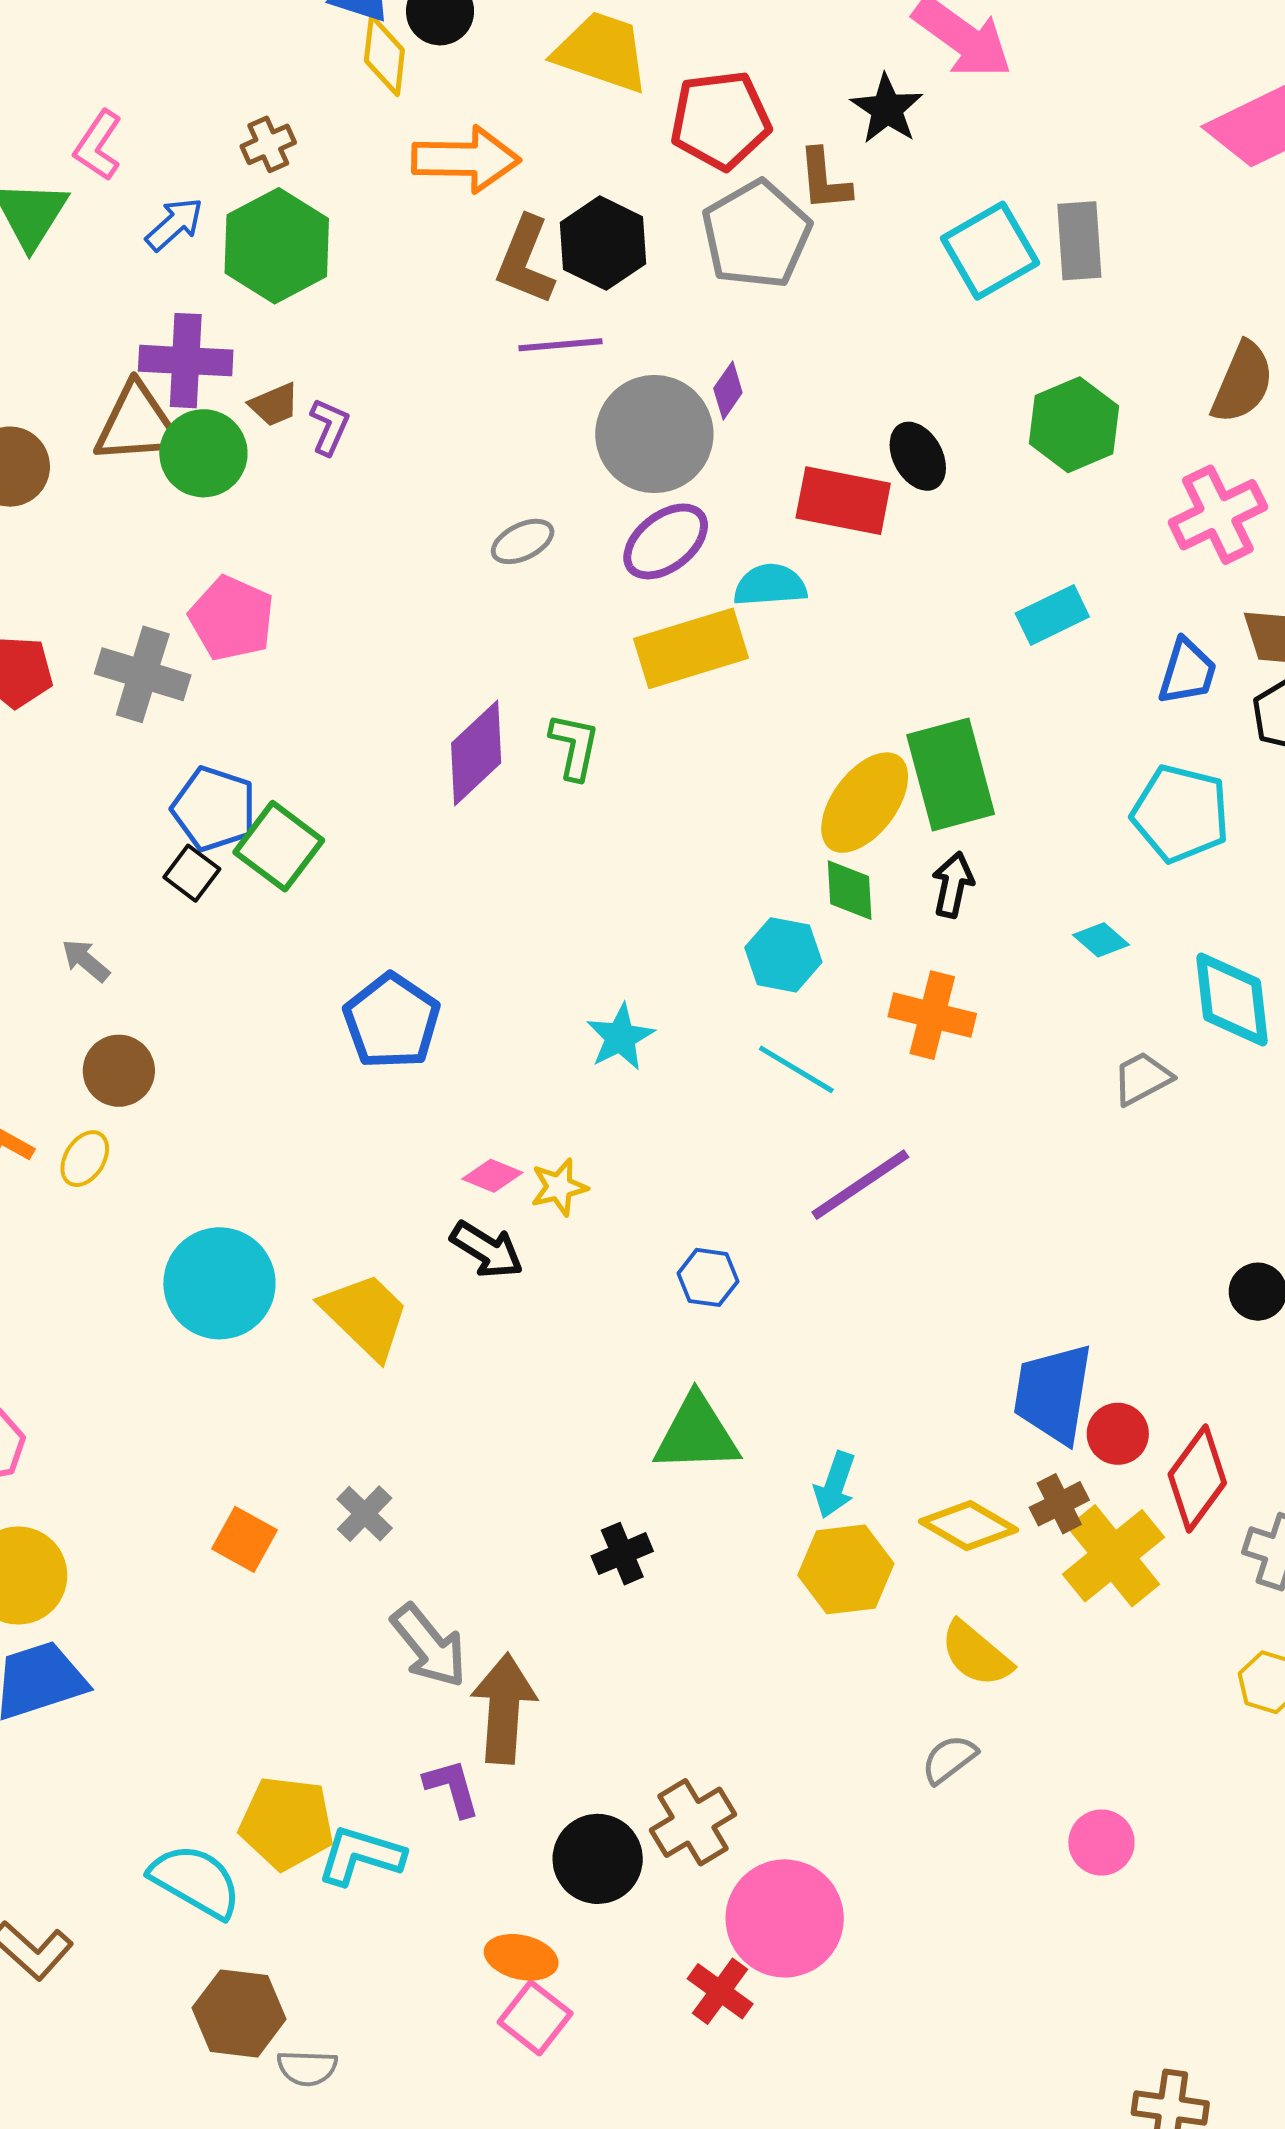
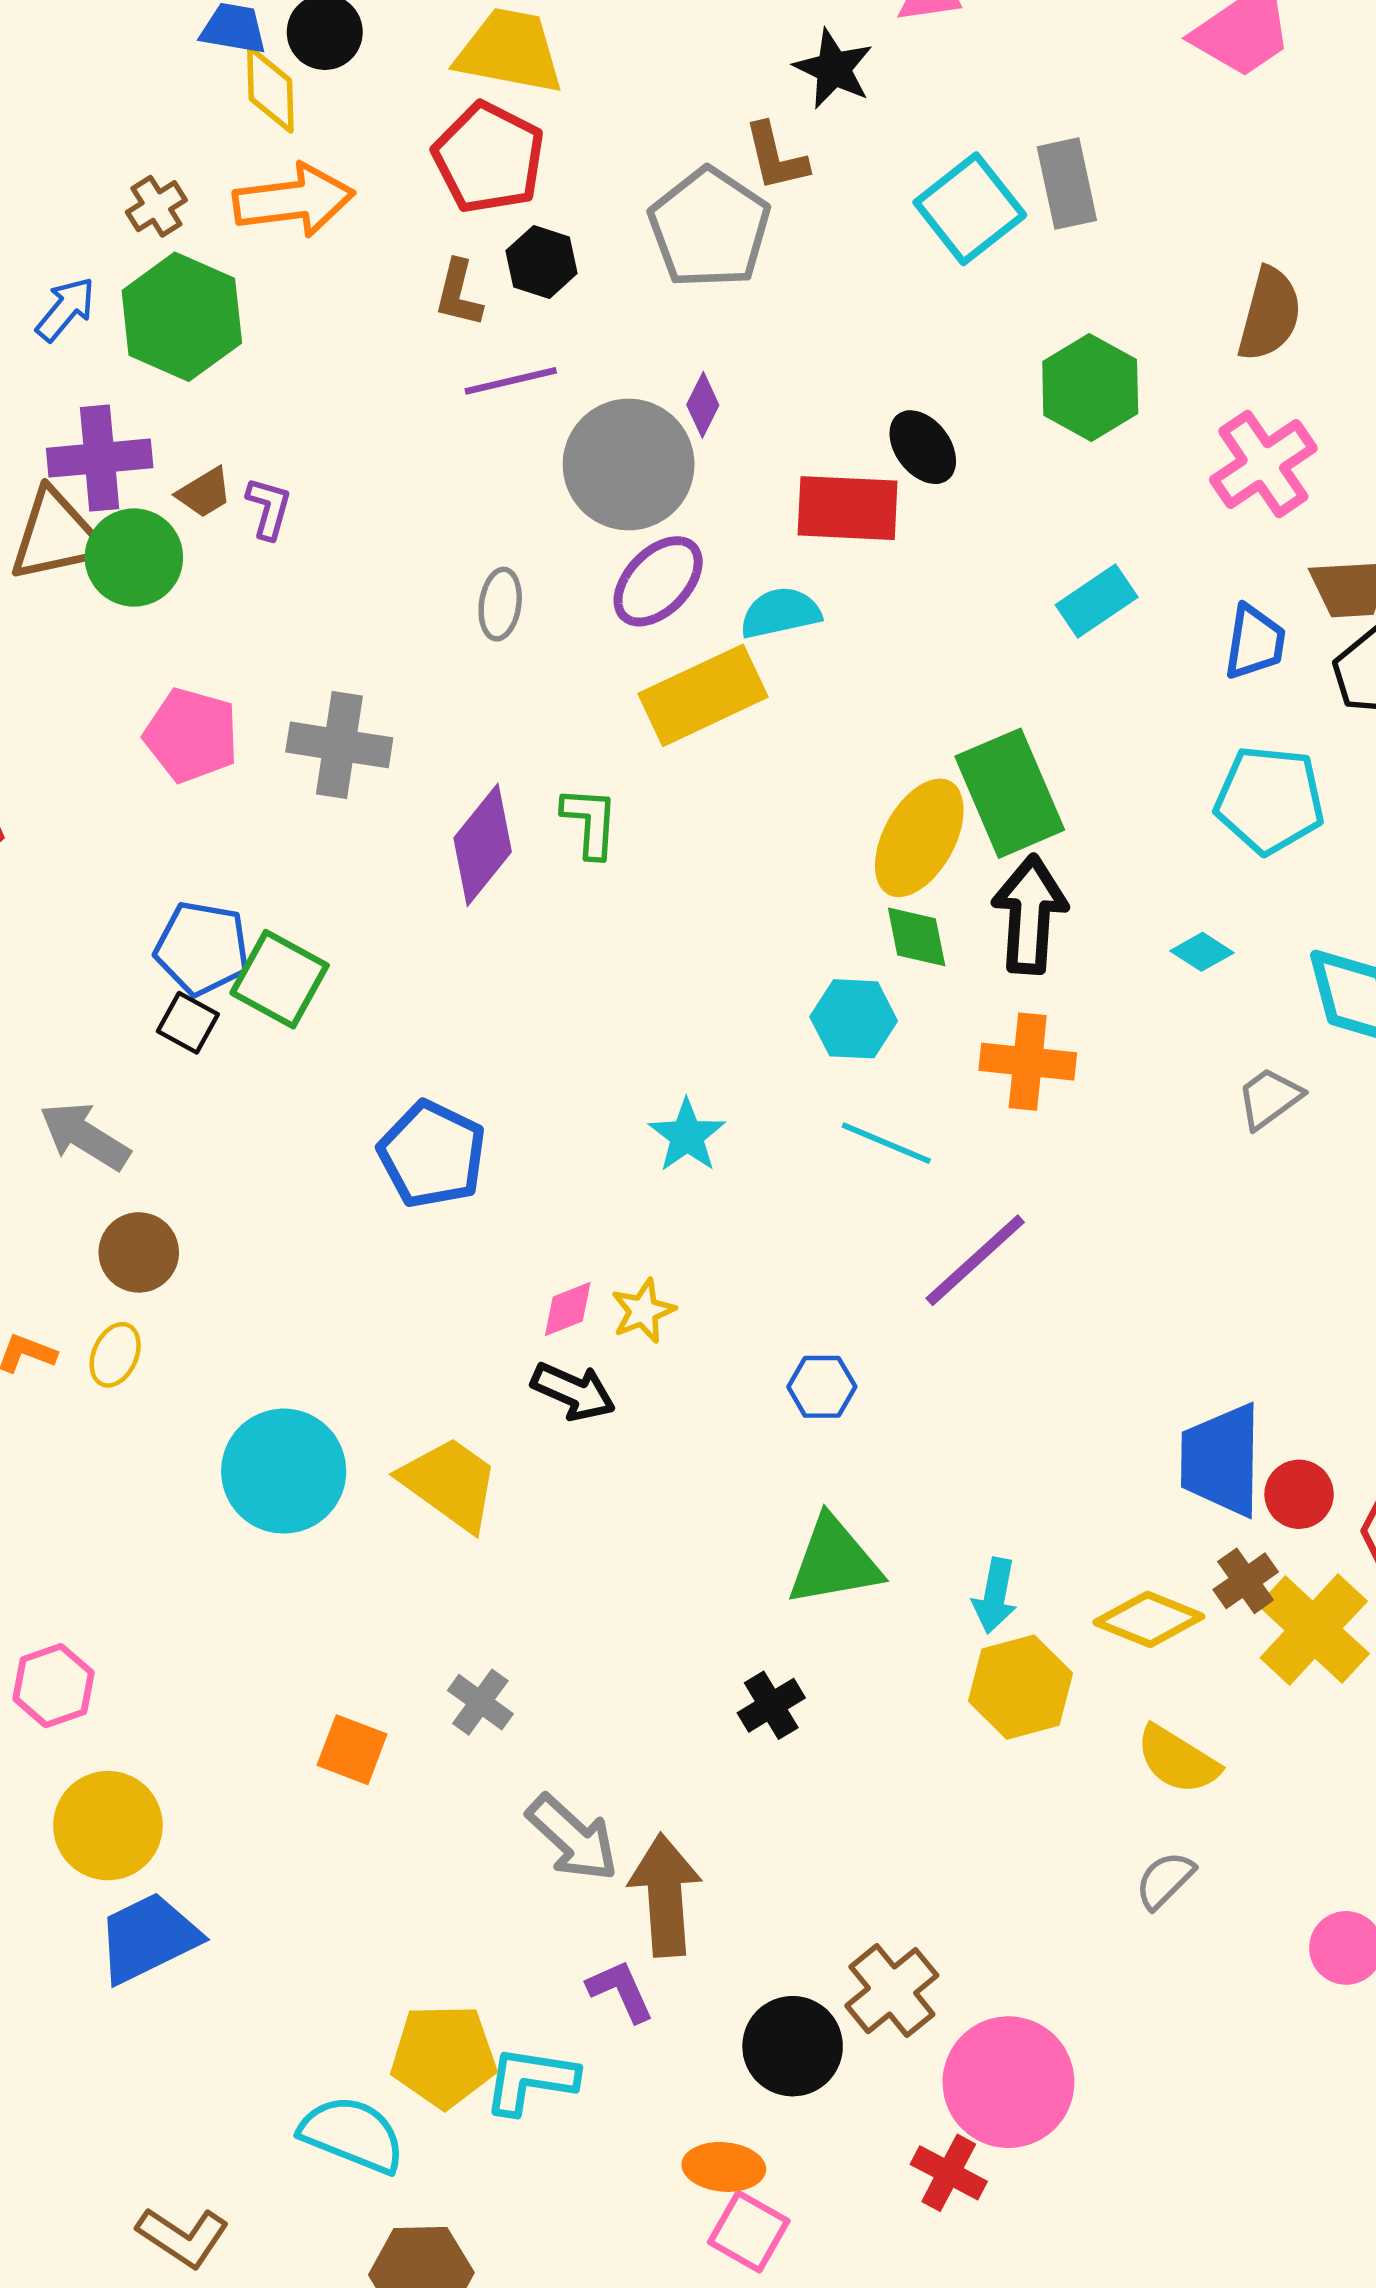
red pentagon: (720, 120) -> (489, 158), moved, turned -30
orange arrow: (466, 159) -> (294, 200), moved
black hexagon: (603, 243) -> (542, 262), size x0.7
brown L-shape: (525, 260) -> (459, 293), size x0.7
gray ellipse: (523, 541) -> (500, 604), turned -48
gray cross: (143, 674) -> (339, 745), moved
black arrow: (953, 885) -> (1030, 914), size x1.6
gray arrow: (86, 960) -> (85, 1136), size x1.6
pink diamond: (492, 1176) -> (568, 1309), turned -36

